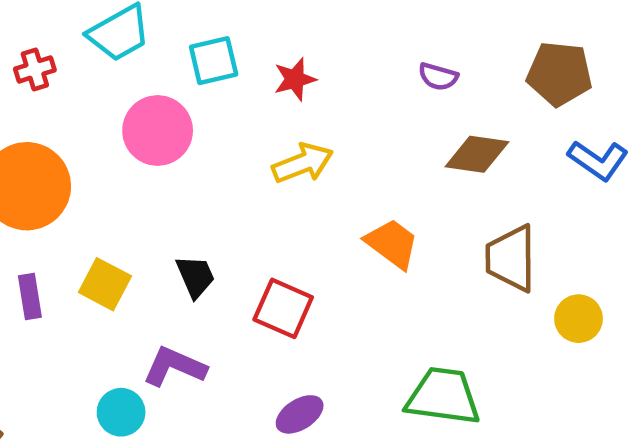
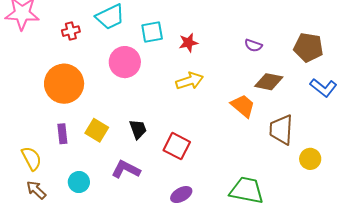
orange trapezoid: (392, 244) -> (243, 106), moved
cyan circle: (121, 412) -> (79, 182), moved

